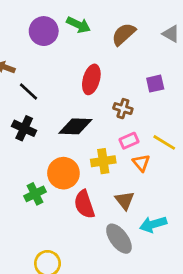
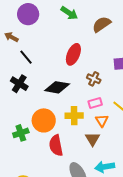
purple circle: (44, 31) -> (28, 14), moved
brown triangle: (125, 200) -> (93, 139), moved

